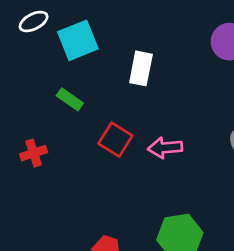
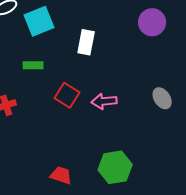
green rectangle: (70, 99) -> (33, 65), turned -36

